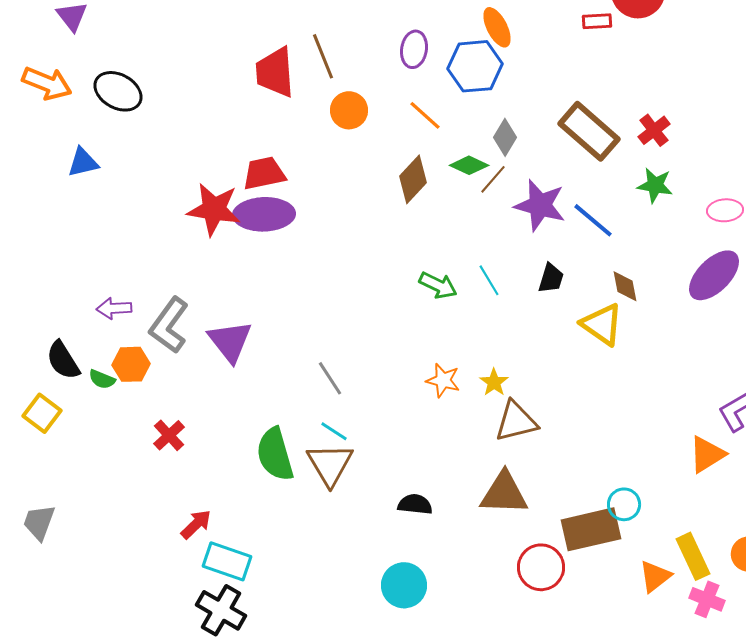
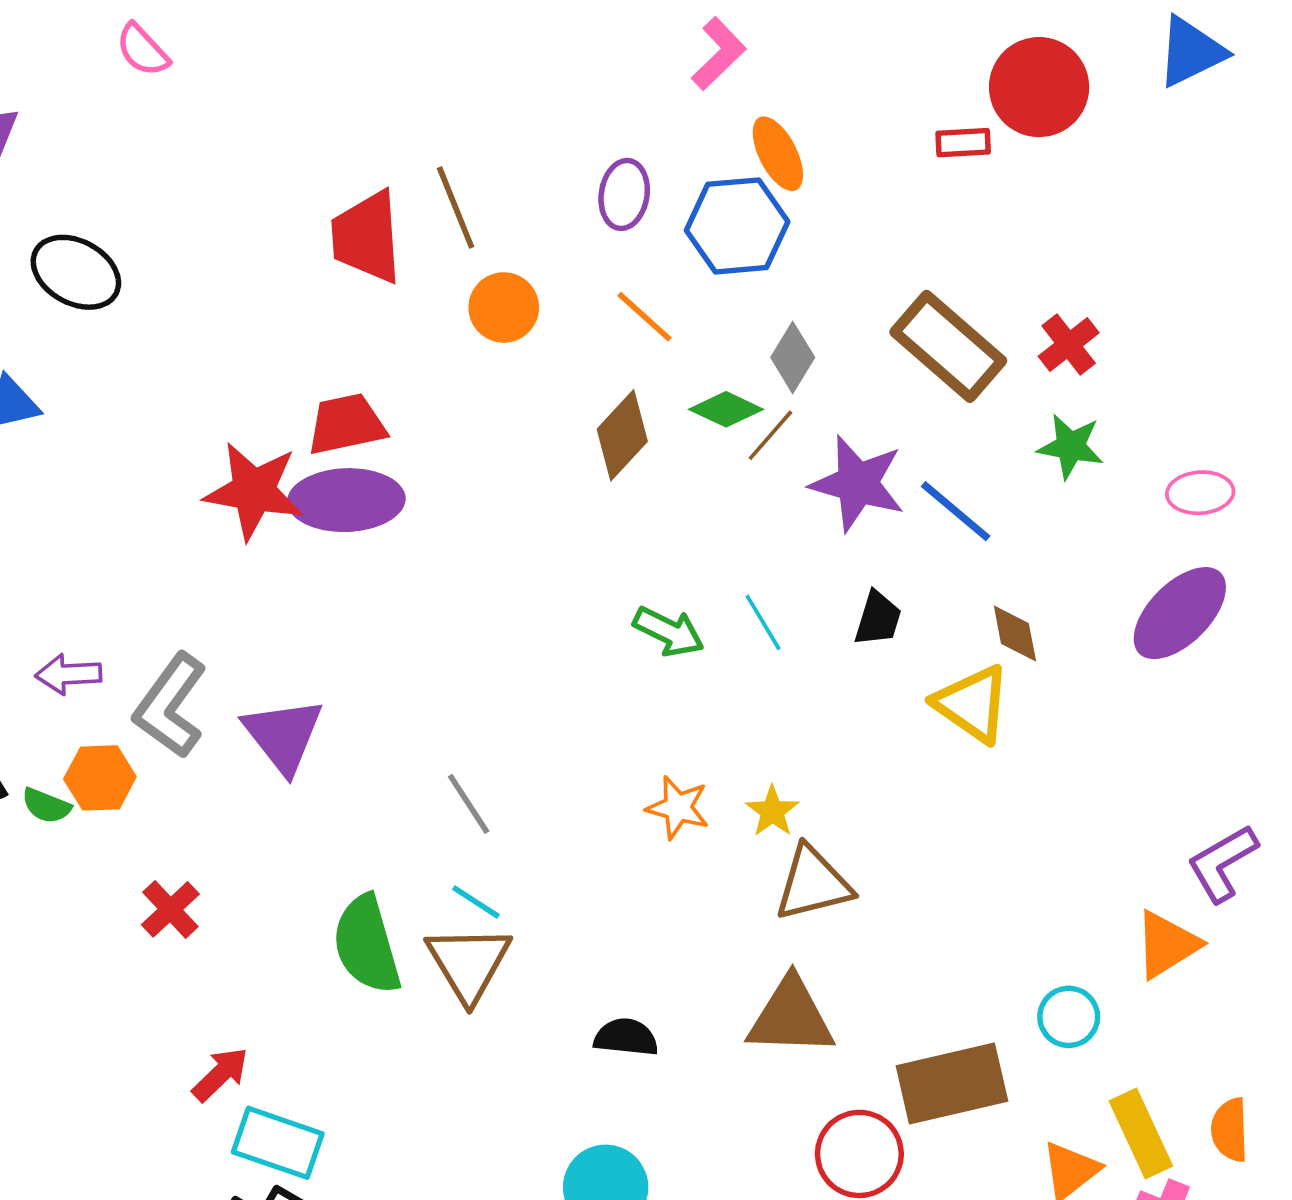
cyan circle: (624, 504) -> (1069, 1017), moved

